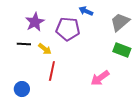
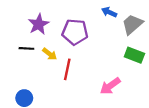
blue arrow: (86, 11) -> (109, 12), moved
red line: (52, 71) -> (67, 69), moved

